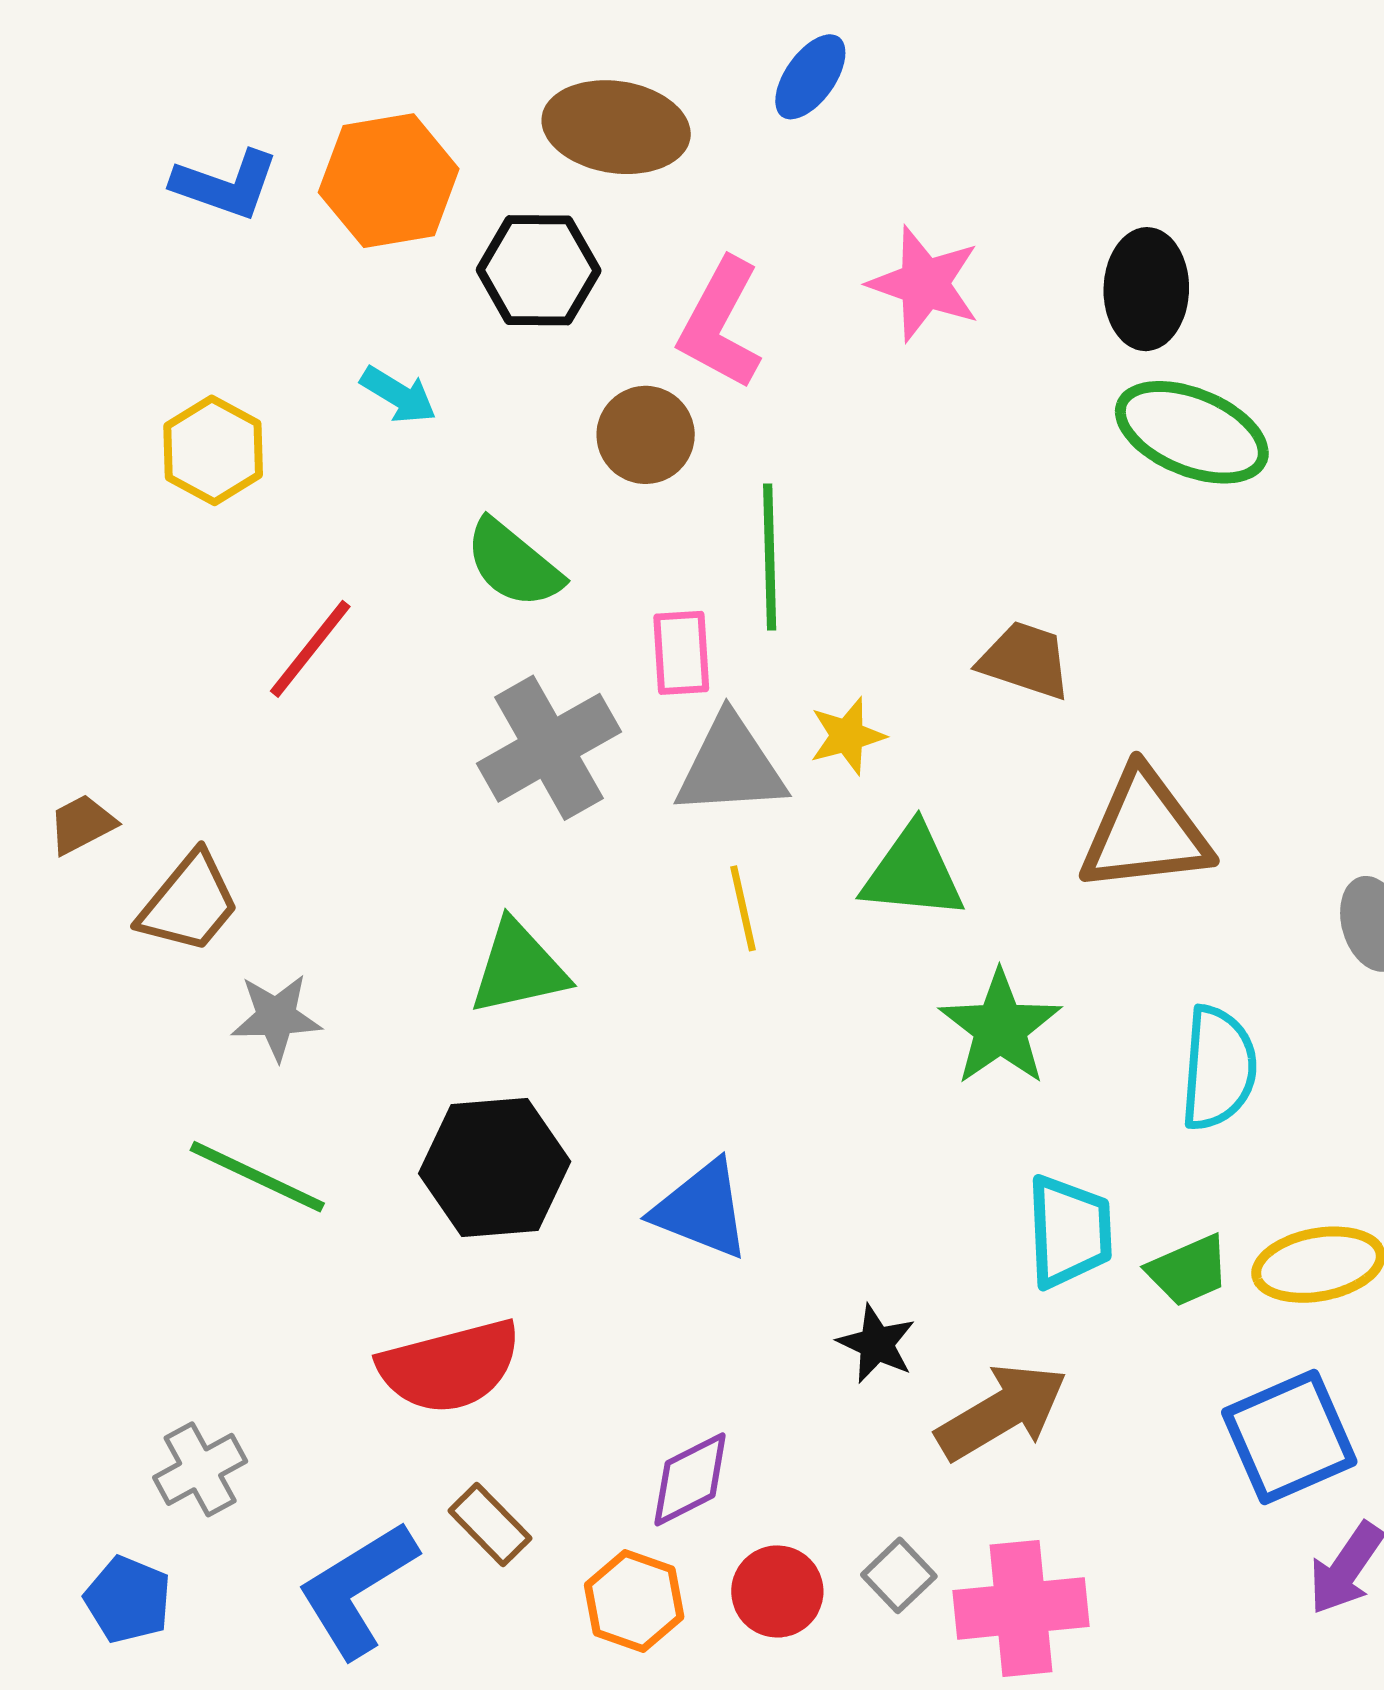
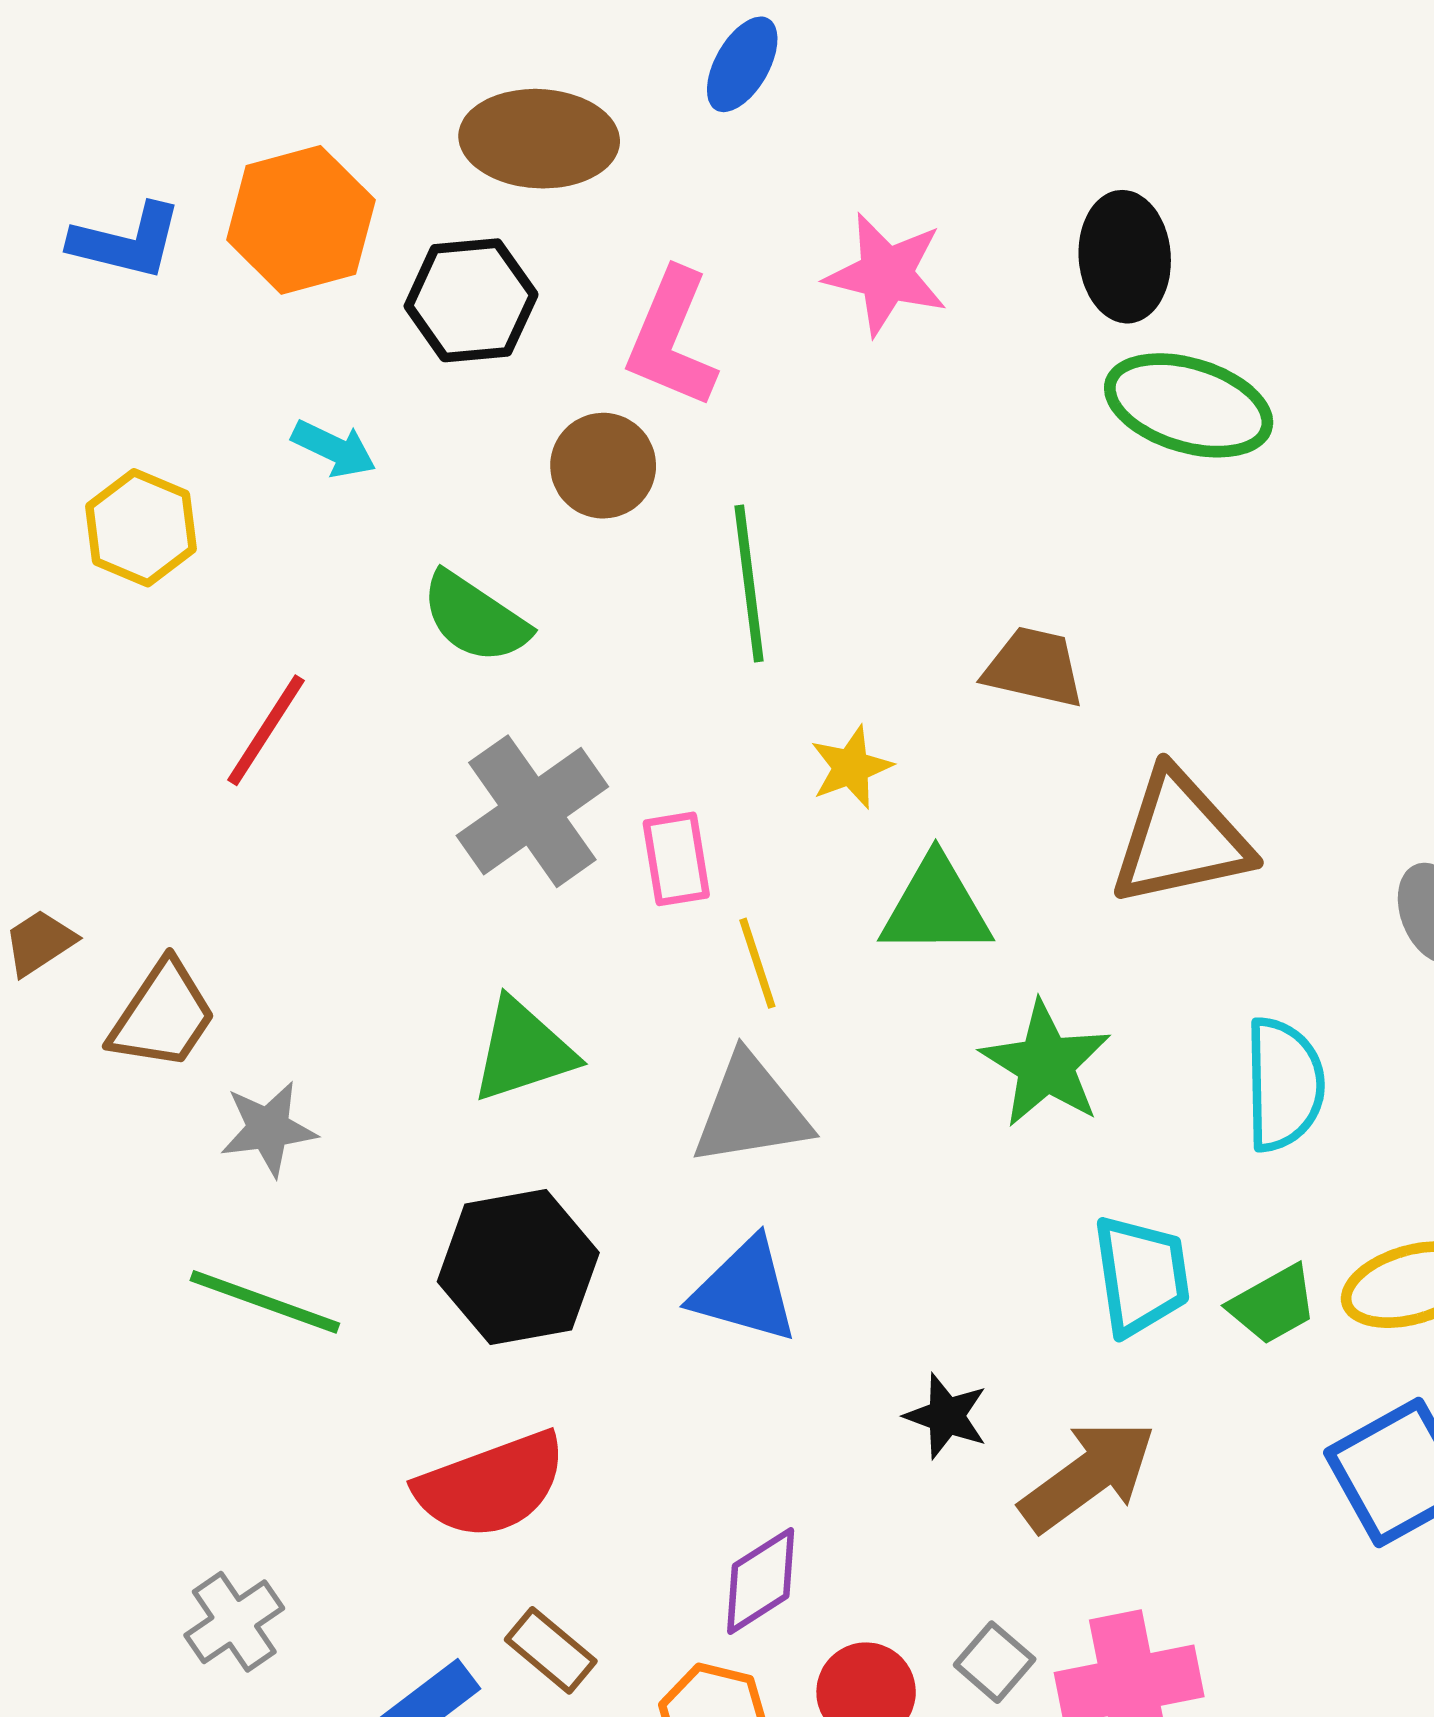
pink rectangle: (681, 653) -> (676, 859), moved
gray triangle: (730, 766) -> (751, 1111), moved

